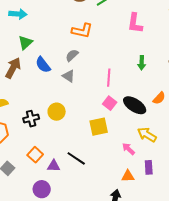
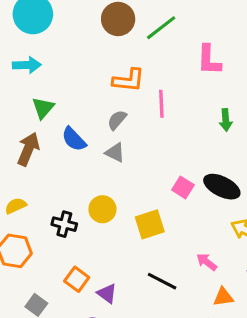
pink line: (109, 78) -> (161, 104), moved
black cross: (31, 119) -> (64, 224), turned 35
yellow square: (99, 127) -> (150, 224), moved
pink arrow: (128, 149) -> (207, 262), moved
black line: (76, 158) -> (162, 281), moved
purple triangle: (54, 166) -> (107, 293), turned 40

